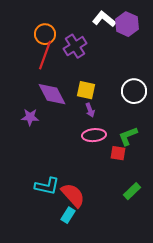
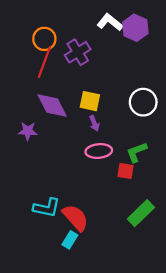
green rectangle: (132, 191) -> (141, 213), size x1.4

